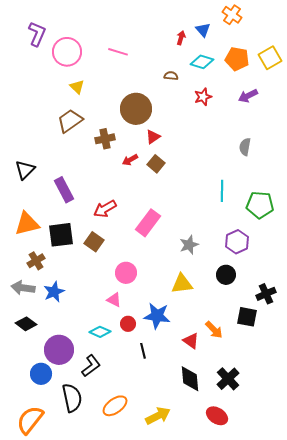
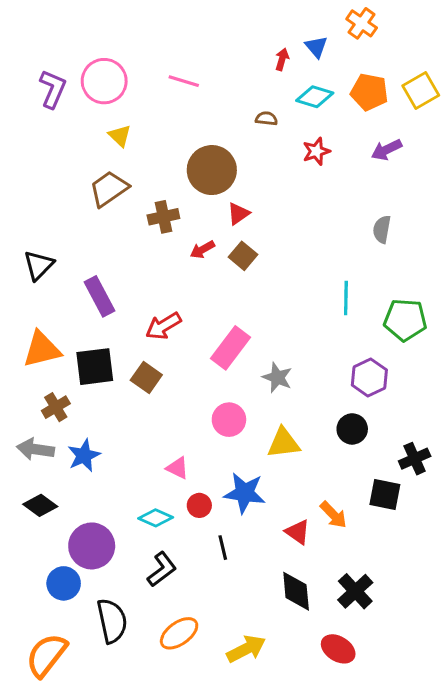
purple L-shape: (37, 34) -> (53, 89), moved
gray star: (189, 245) -> (277, 377), moved, turned -30
pink circle: (126, 273) -> (229, 420), moved
black L-shape: (91, 366) -> (162, 569), moved

